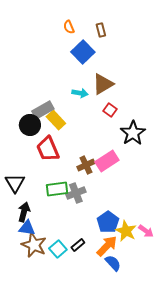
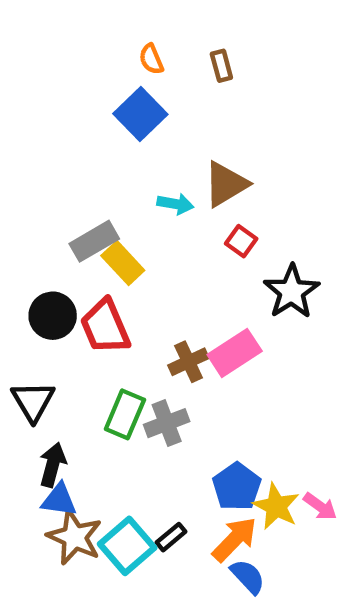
blue square: (83, 52) -> (140, 114), moved
black circle: (30, 125) -> (53, 316), moved
green rectangle: (57, 189) -> (125, 414), turned -60
cyan square: (58, 249) -> (127, 546), size x1.4

